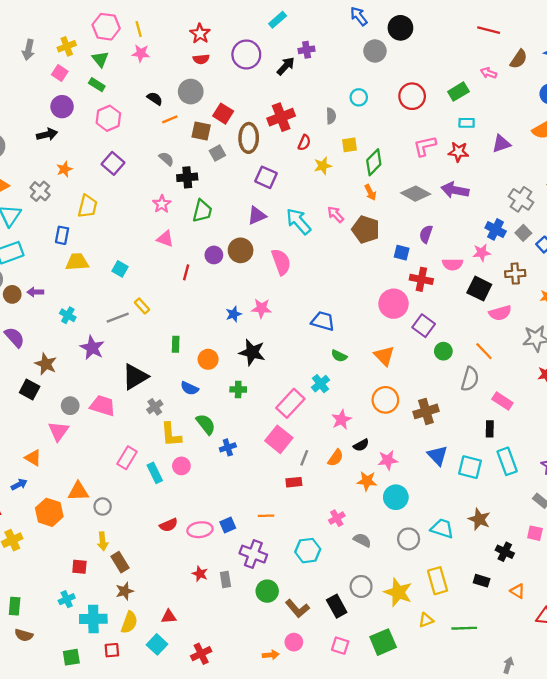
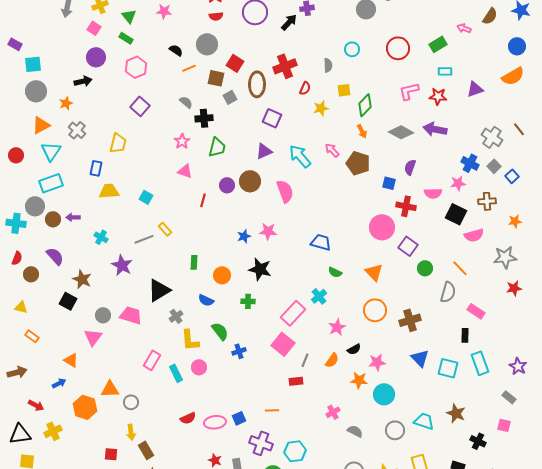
orange star: (64, 169) -> (66, 103), moved
cyan hexagon: (308, 551) -> (295, 451), moved

